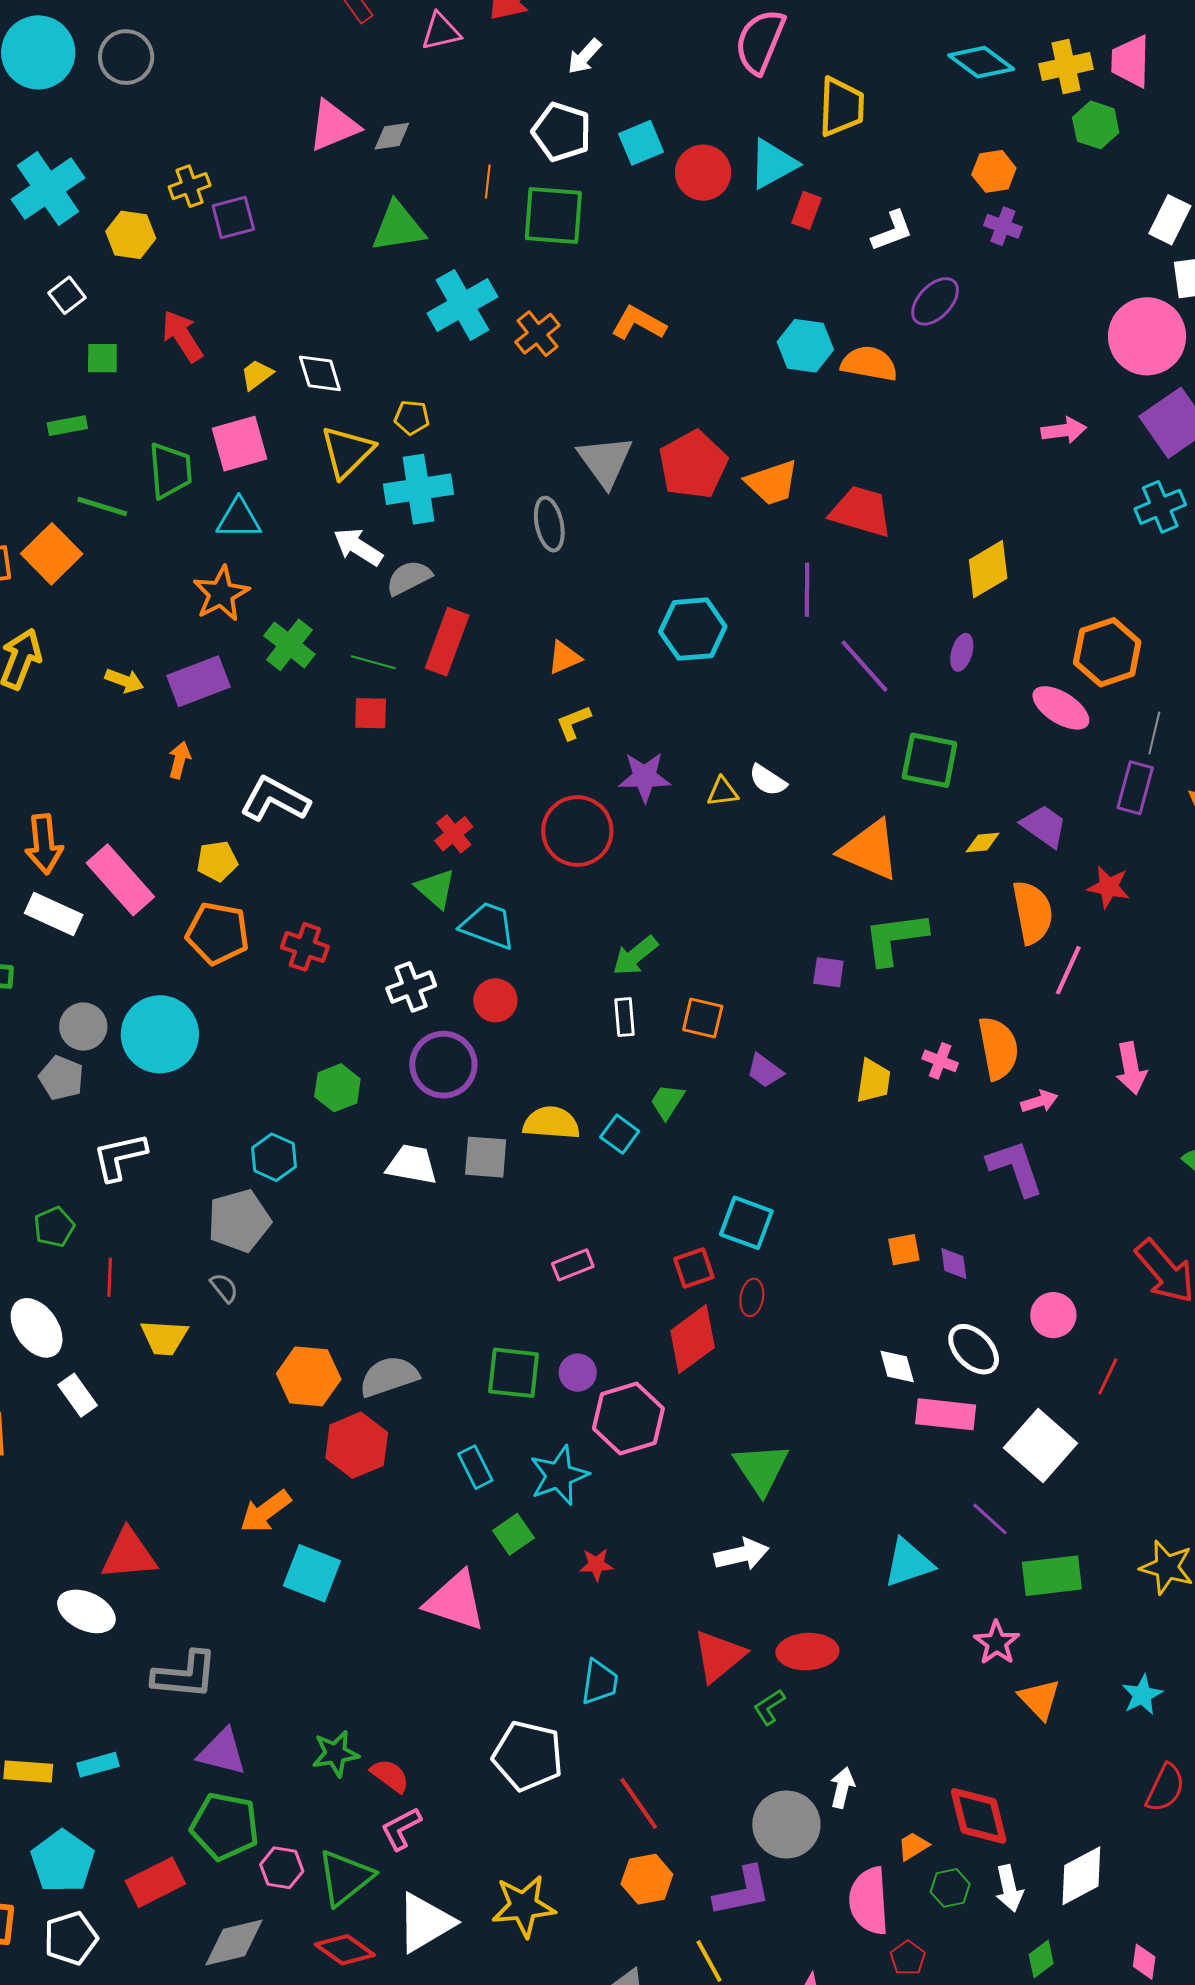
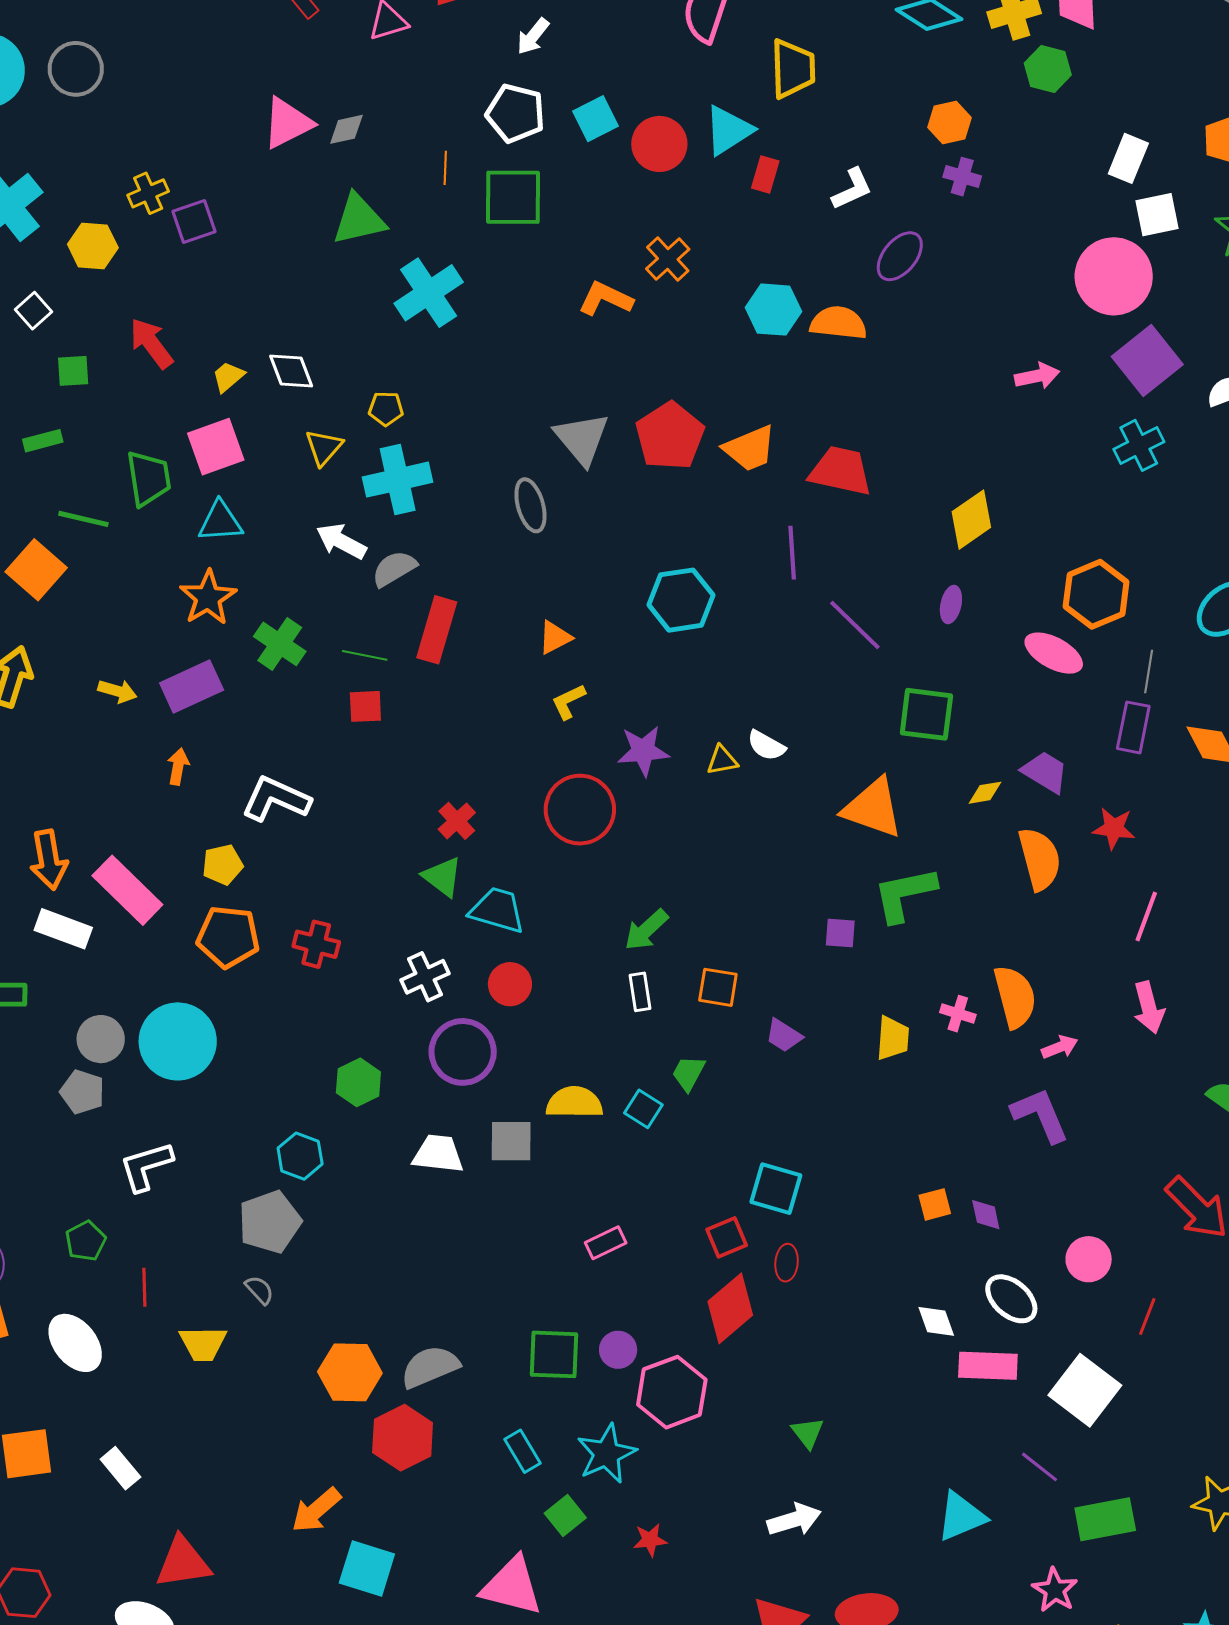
orange cross: (538, 334) -> (668, 259), moved
yellow triangle: (347, 452) -> (324, 447), size x0.7
pink line: (1068, 970) -> (1146, 917), moved
white rectangle: (78, 1395) -> (120, 1468), moved
green triangle: (761, 1469) -> (808, 1433), size x0.6

